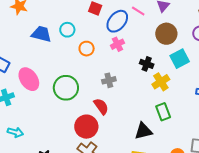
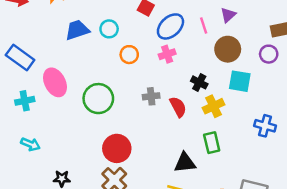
pink line: (138, 11) -> (204, 26), moved, turned 32
blue trapezoid: (41, 34) -> (77, 30), turned -40
cyan square: (180, 59) -> (240, 81), turned 30
red semicircle: (101, 106) -> (178, 107), moved

